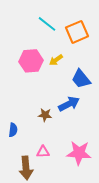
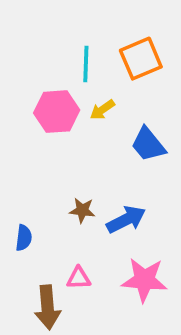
cyan line: (47, 24) -> (86, 64), moved, turned 54
blue arrow: (69, 104) -> (126, 220), moved

